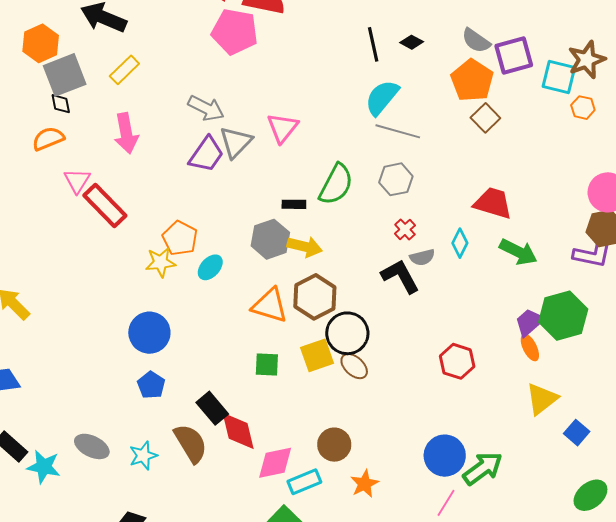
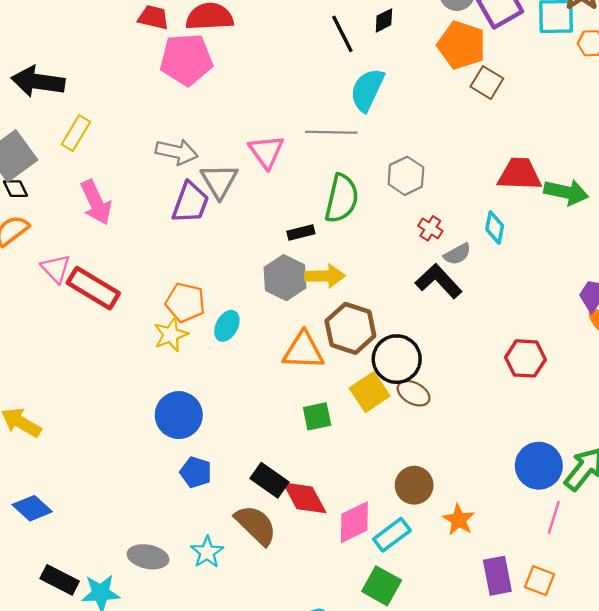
black diamond: (412, 42) -> (384, 20), turned -40
gray line: (398, 131) -> (331, 132), moved
green arrow: (518, 252) -> (566, 192), moved

